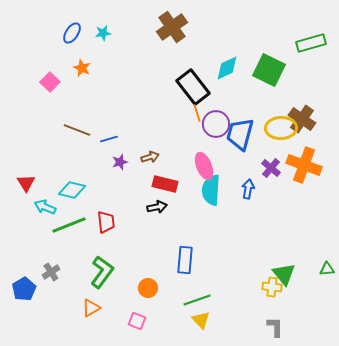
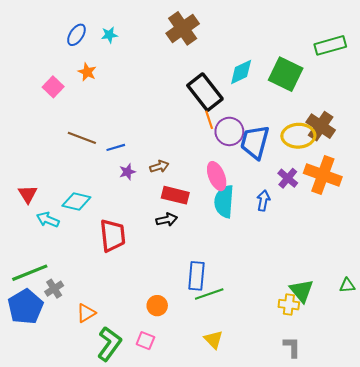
red trapezoid: (106, 222) -> (113, 236), size x1.4
green line: (69, 225) -> (30, 273), moved
green L-shape: (102, 272) -> (109, 344), moved
blue pentagon: (24, 289) -> (25, 307), size x1.4
green line: (197, 300) -> (209, 294), moved
orange triangle: (91, 308) -> (86, 313), moved

